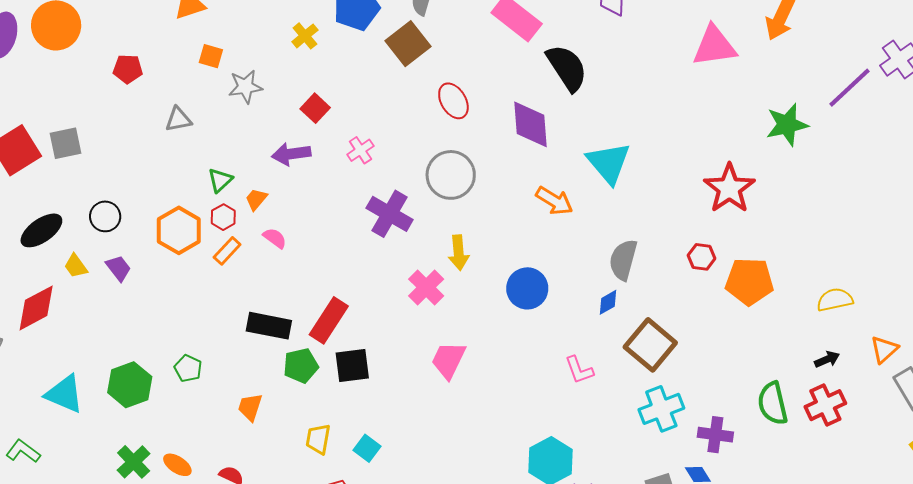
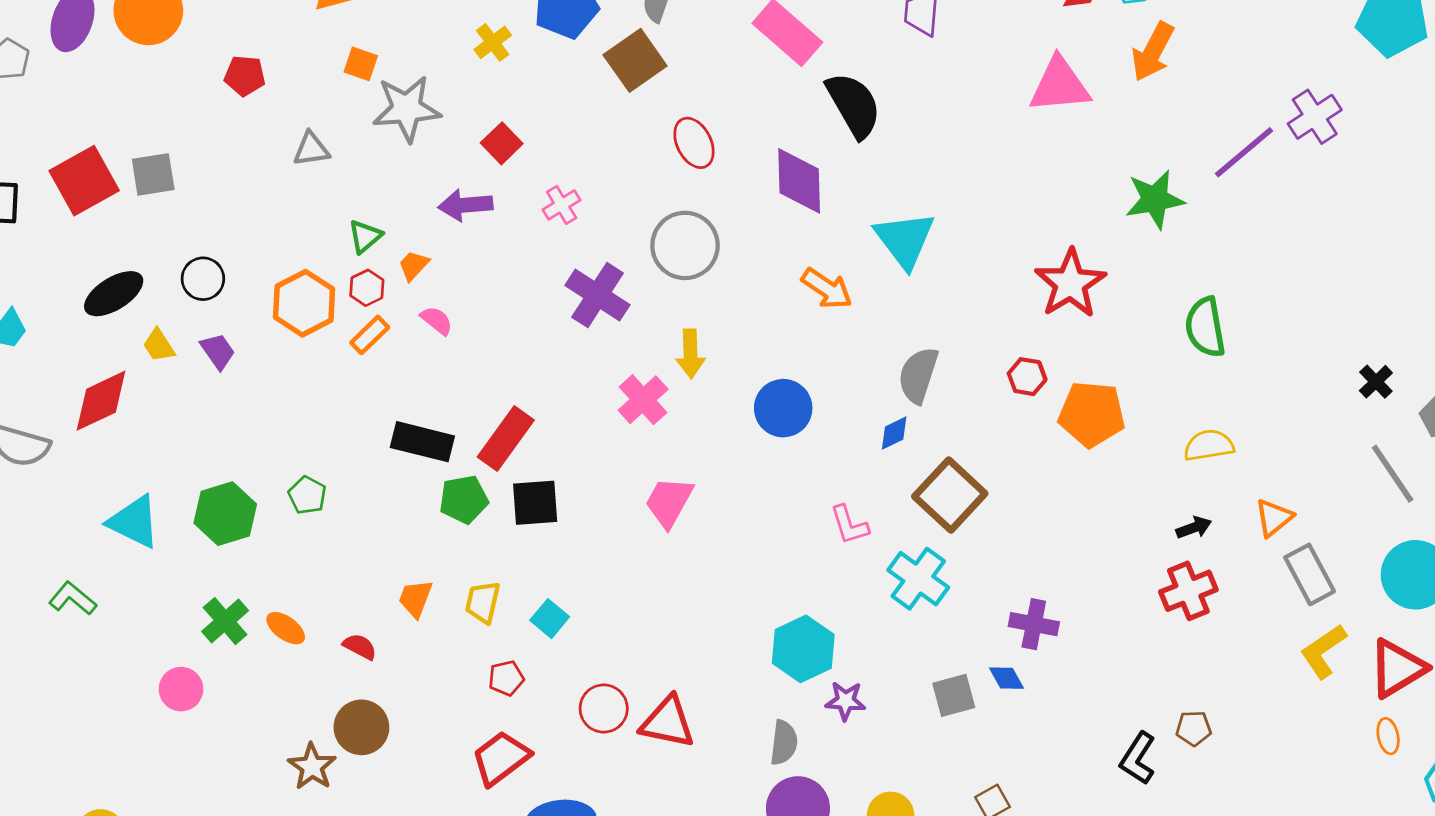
gray star: (245, 87) -> (407, 109), size x1.4
green semicircle: (773, 403) -> (1205, 327), moved
orange trapezoid: (250, 407) -> (415, 598), moved
cyan cross: (661, 409) -> (918, 579), moved, turned -36

